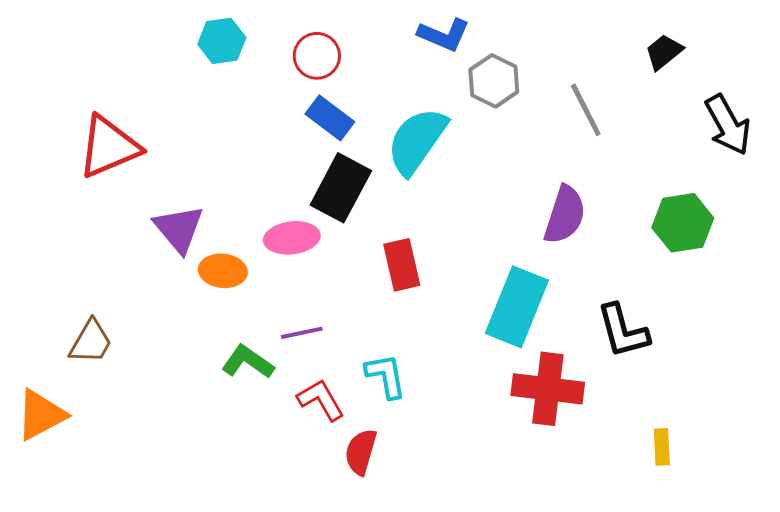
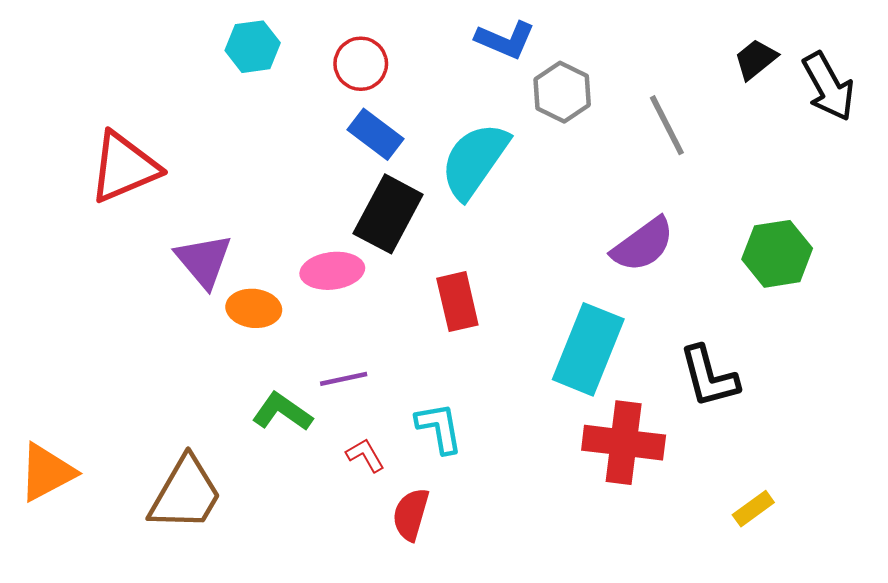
black arrow: (728, 125) -> (828, 86), moved
purple semicircle: (565, 215) -> (643, 245), turned 36
brown trapezoid: (91, 342) -> (185, 494), moved, size x1.5
red L-shape: (321, 400) -> (365, 455), size x0.7
yellow rectangle: (662, 447) -> (753, 509), turned 57

